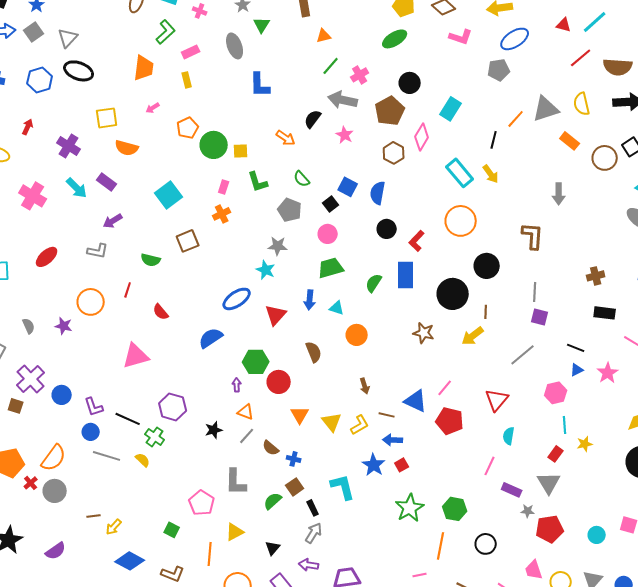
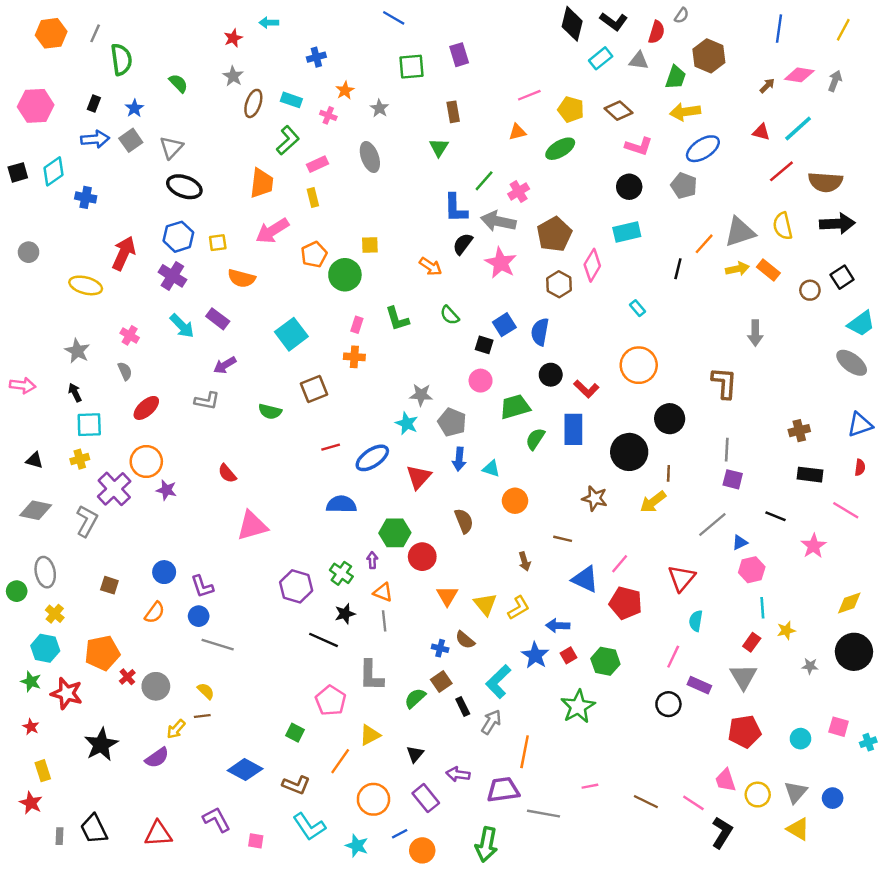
green triangle: (262, 25) -> (439, 147), moved
orange triangle: (324, 36) -> (517, 132), moved
gray pentagon: (499, 70) -> (684, 186), turned 30
blue hexagon: (40, 80) -> (178, 237), moved
black circle: (410, 83) -> (629, 187), moved
blue L-shape: (260, 85) -> (456, 208), moved
pink arrow: (153, 108) -> (272, 231), size x2.0
cyan rectangle: (451, 109) -> (627, 232), turned 45
yellow square: (107, 118) -> (218, 243), size x0.7
red arrow: (28, 127) -> (124, 253), size x1.8
pink star: (345, 135) -> (501, 263), size x1.5
yellow square: (241, 151) -> (370, 245), moved
brown circle: (605, 158) -> (810, 290), size x0.7
cyan rectangle: (460, 173) -> (638, 308), size x0.5
yellow arrow: (491, 174) -> (737, 269), moved, turned -66
blue square: (348, 187) -> (504, 325), turned 30
pink cross: (33, 196) -> (130, 335), size x0.6
black square: (331, 204) -> (484, 345), turned -35
gray pentagon: (290, 210) -> (452, 422), moved
orange cross: (222, 214) -> (354, 357), turned 30
red L-shape: (417, 241) -> (586, 389), turned -90
green trapezoid: (331, 268) -> (515, 407), moved
red line: (128, 290) -> (331, 447), moved, turned 56
orange circle: (91, 302) -> (146, 461), moved
red semicircle: (161, 312) -> (227, 473), moved
gray semicircle: (29, 326) -> (125, 371), moved
blue semicircle: (211, 338) -> (341, 504), turned 35
blue triangle: (577, 370) -> (740, 542), moved
purple cross: (31, 379) -> (114, 489), moved
brown line: (387, 415) -> (563, 539), moved
black line: (128, 419) -> (324, 640), moved
gray line: (247, 436) -> (384, 621), turned -48
green cross: (155, 437) -> (341, 573), moved
brown semicircle: (271, 448) -> (465, 640), moved
orange semicircle: (54, 458) -> (155, 613), moved, size x0.7
yellow semicircle: (143, 460) -> (206, 691), moved
cyan L-shape: (343, 487) -> (498, 682), turned -120
green hexagon: (455, 509) -> (605, 661), moved
gray star: (528, 511) -> (810, 666), moved
yellow arrow: (114, 527) -> (176, 729), moved
gray arrow: (314, 533) -> (491, 722), moved
black circle: (486, 544) -> (668, 704), moved
orange line: (441, 546) -> (525, 752), moved
orange line: (210, 554) -> (340, 761), turned 30

